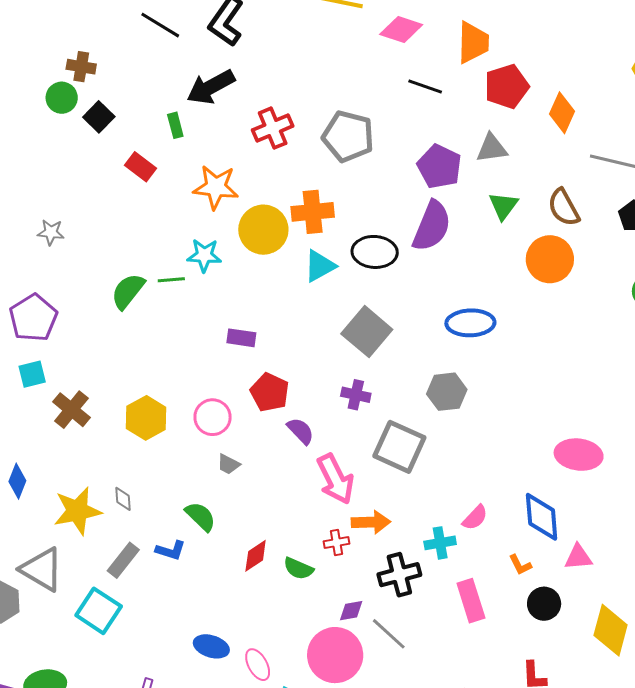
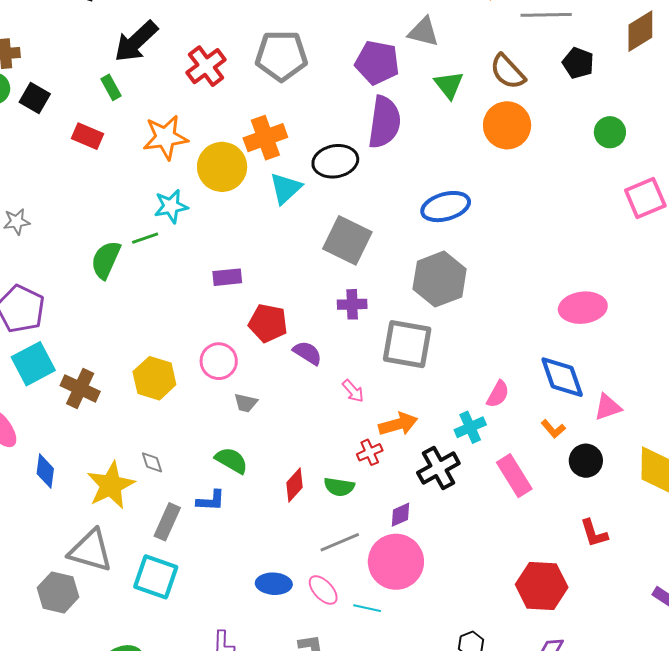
gray triangle: (492, 148) -> (423, 32), turned 36
cyan square: (32, 374) -> (33, 364), size x1.5
gray hexagon: (447, 392) -> (440, 279), size x1.4
pink arrow: (335, 479) -> (353, 391), size x0.5
gray line: (389, 634) -> (340, 542), moved, turned -51

